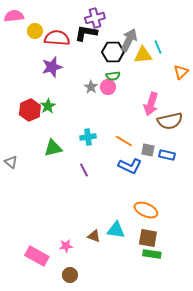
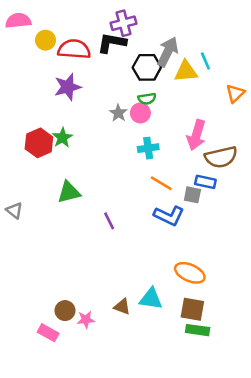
cyan cross: (88, 137) -> (148, 148), moved
blue rectangle: (167, 155) -> (205, 182), moved
pink rectangle: (37, 256) -> (48, 333), size x0.7
brown circle: (70, 275) -> (65, 311), moved

